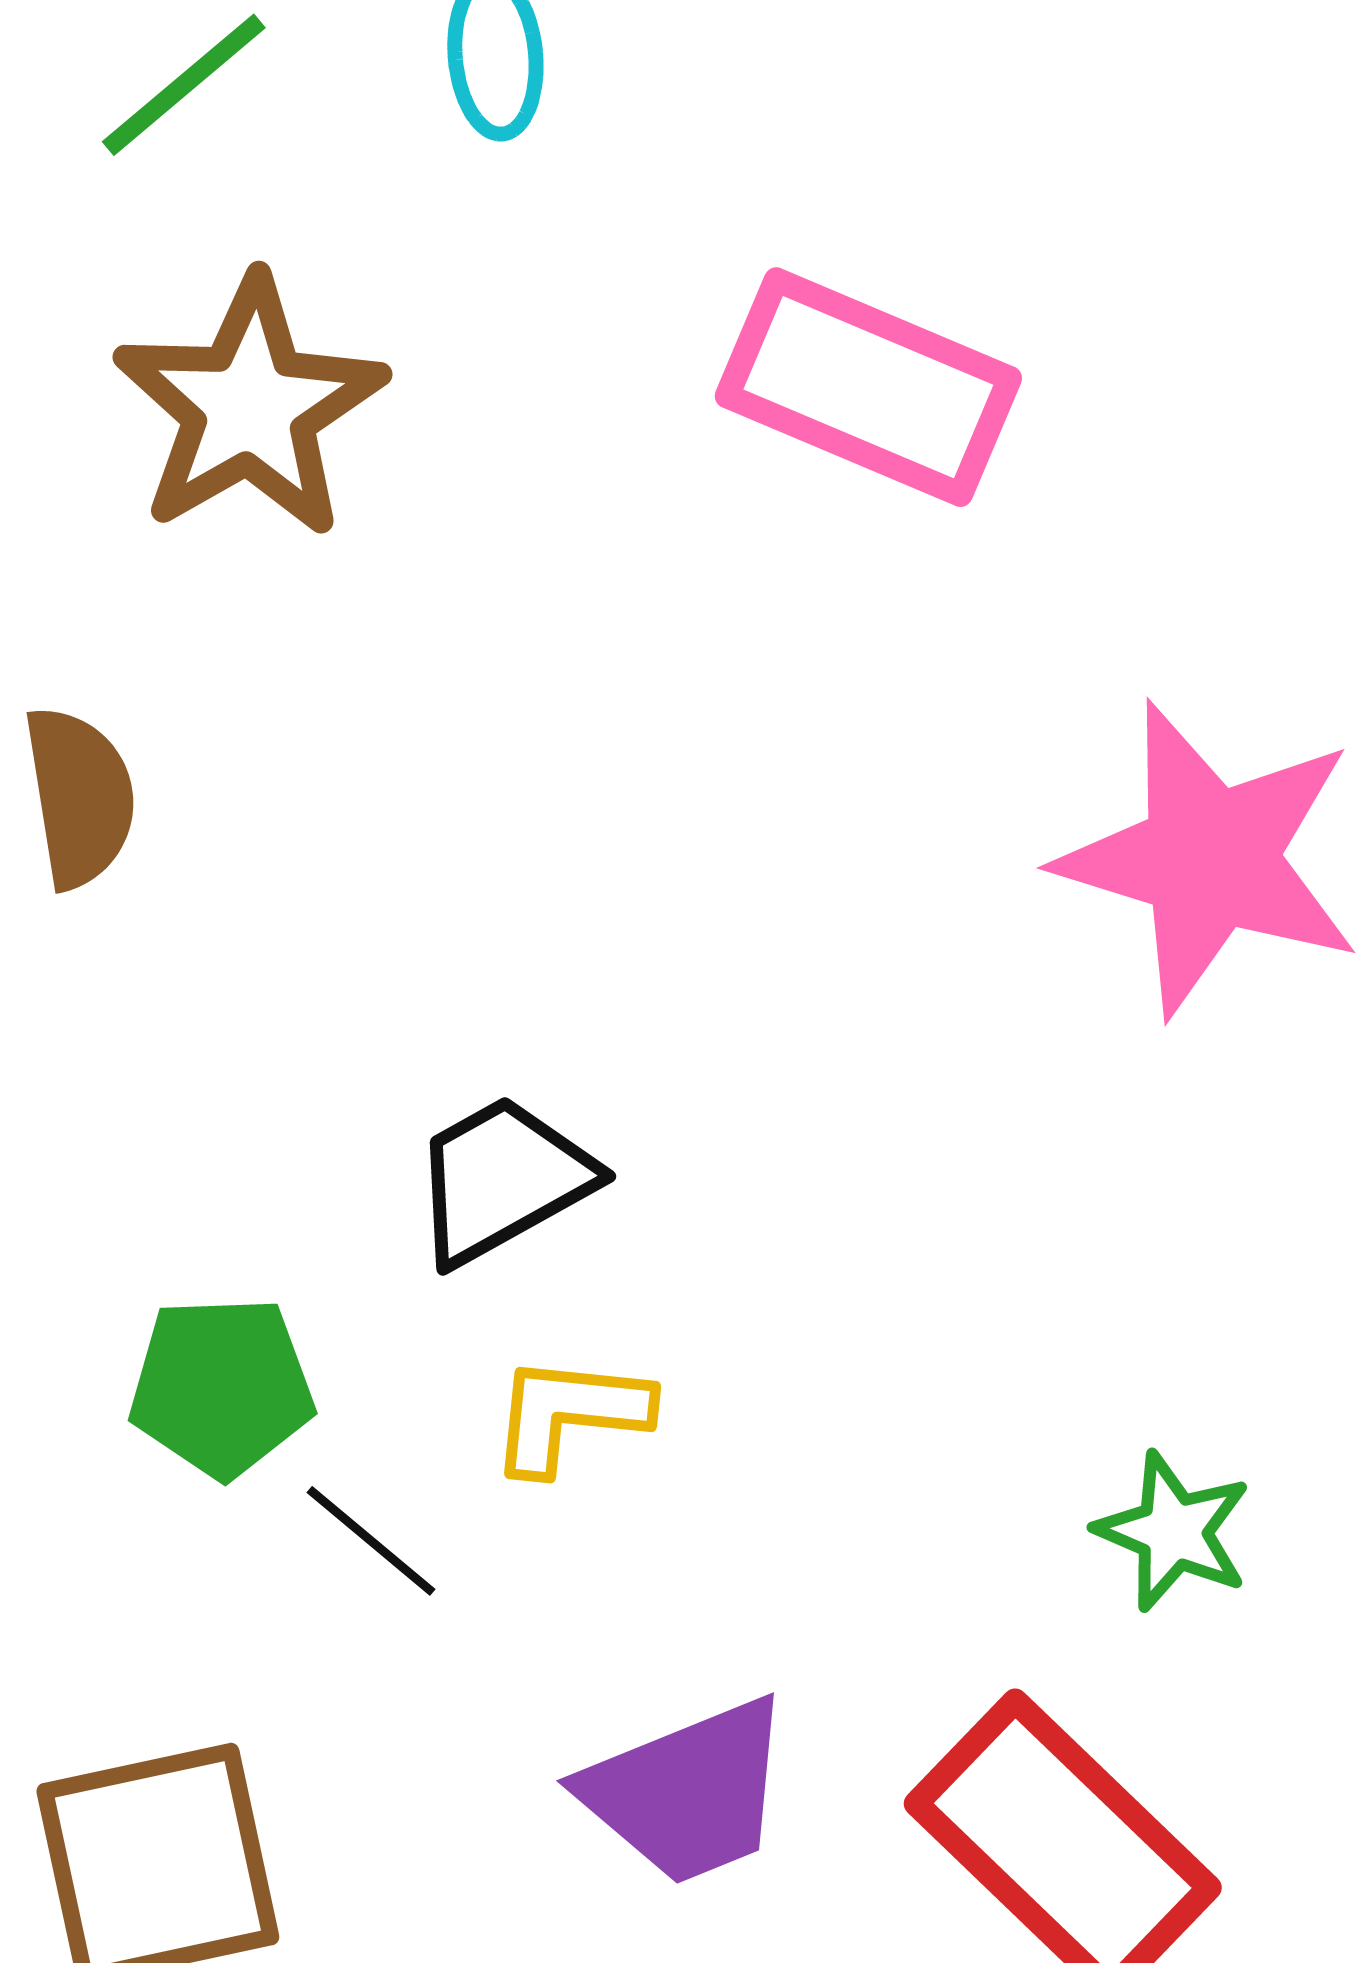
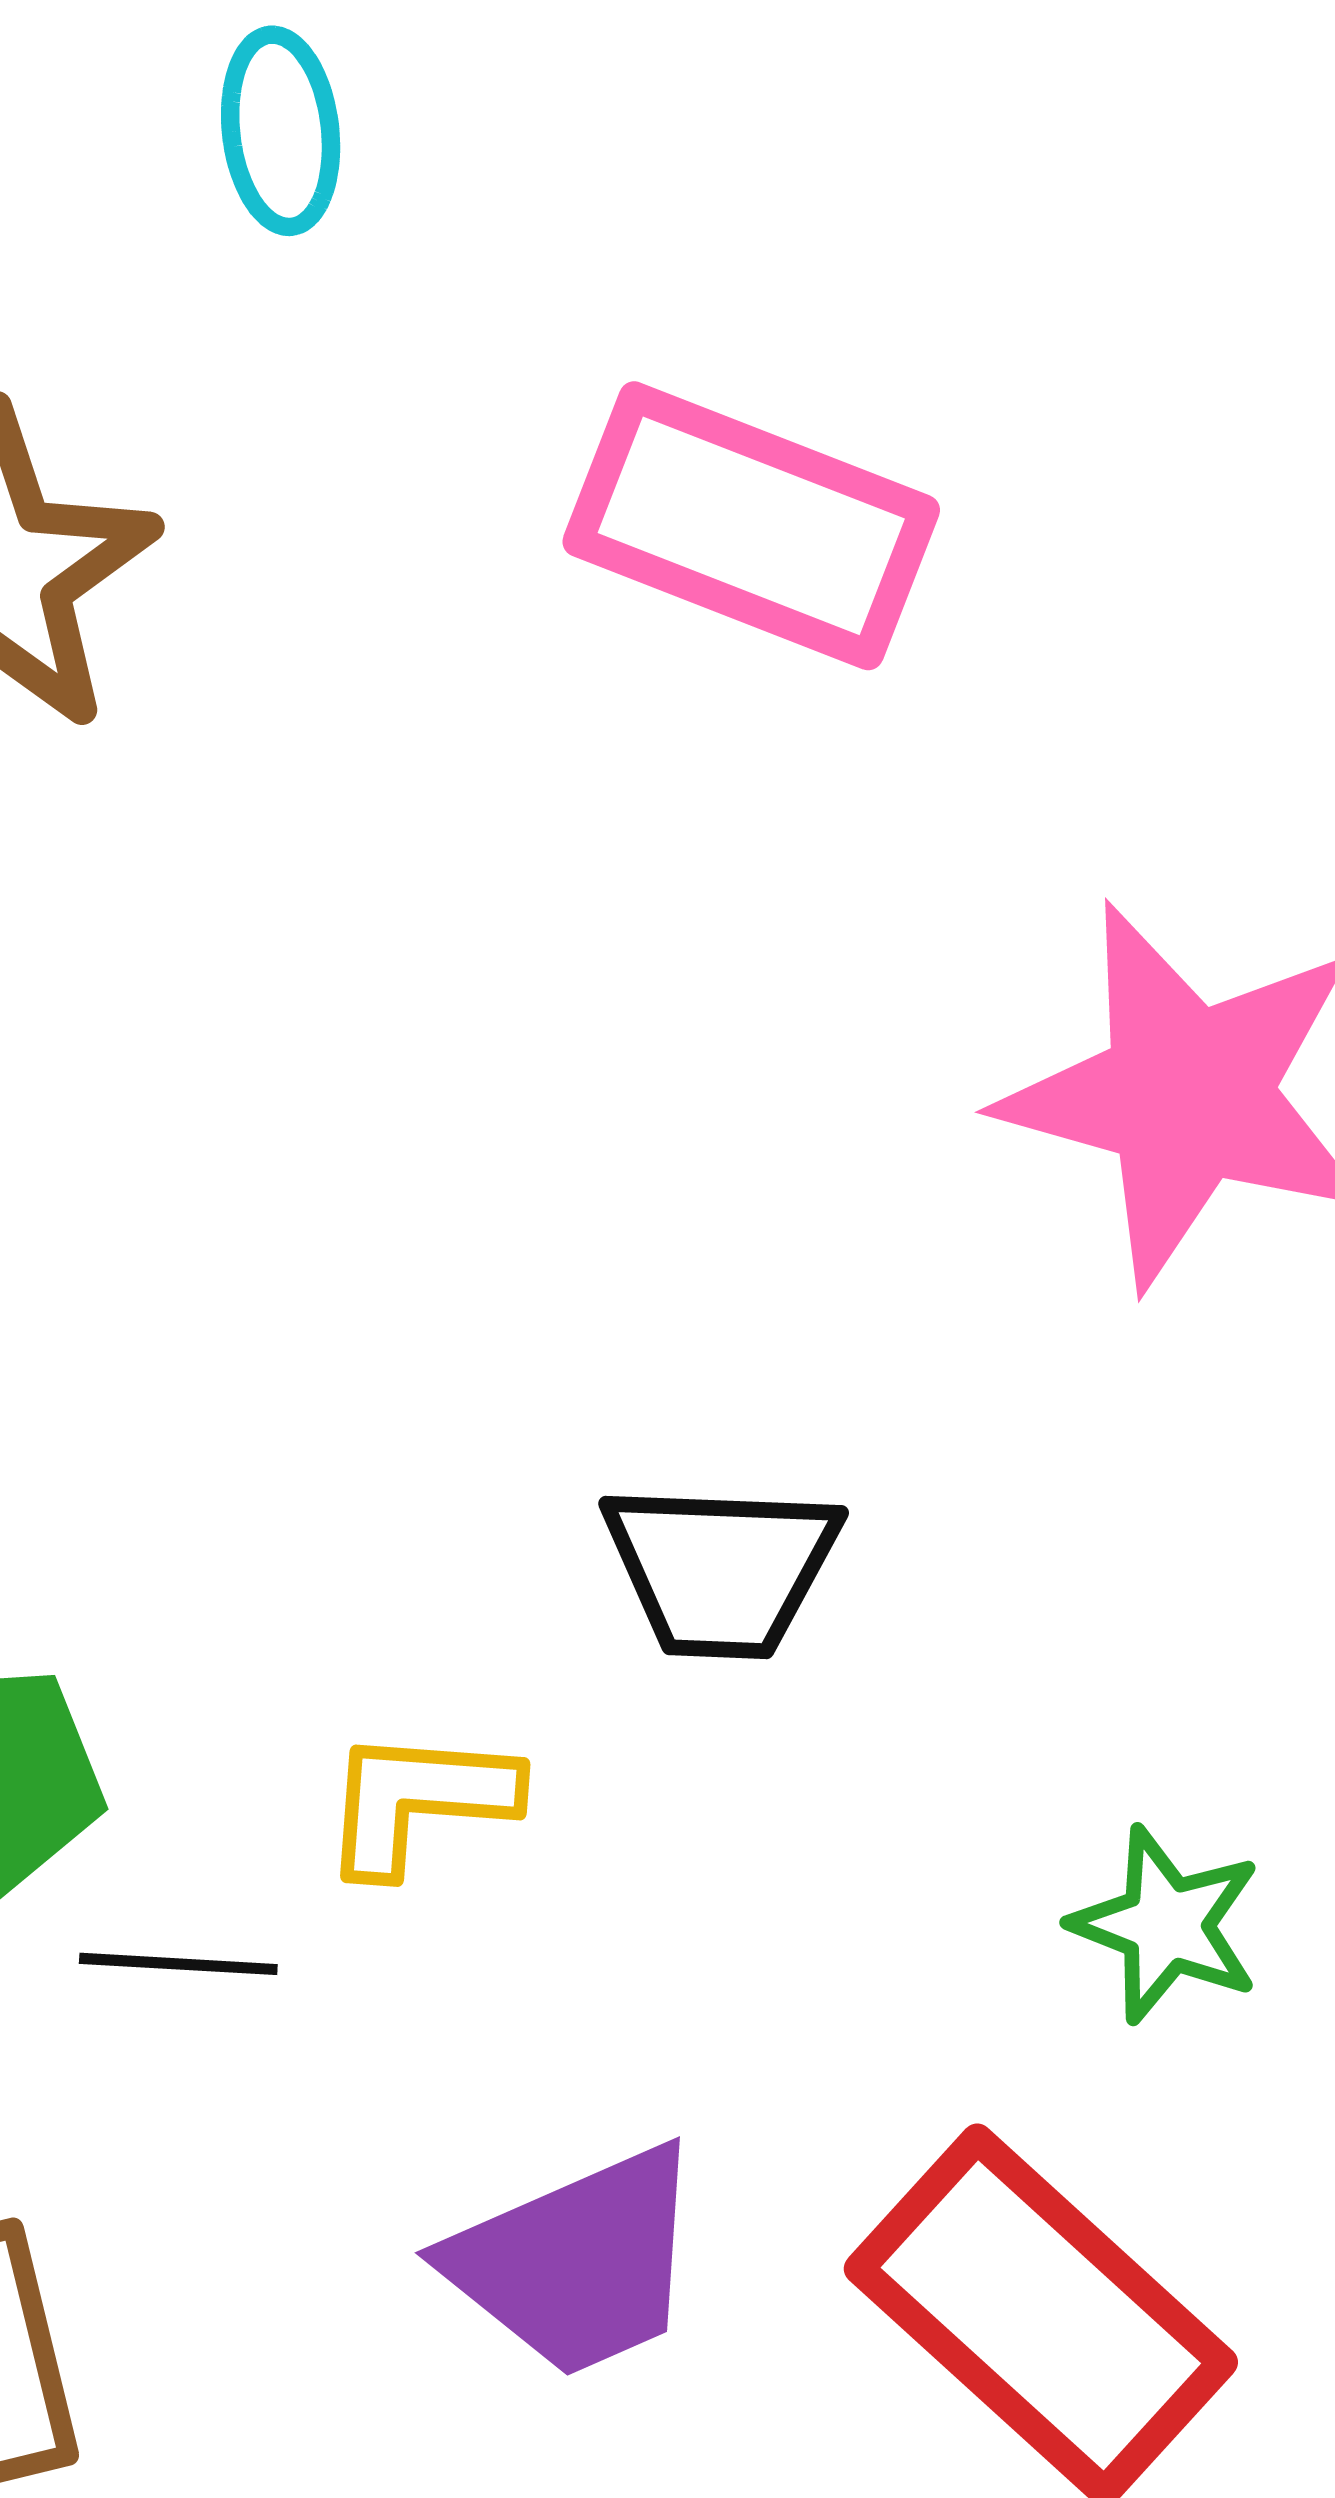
black trapezoid: (502, 1180) -> (721, 1569), moved, turned -147
black line: (371, 1541) -> (178, 1964), turned -35

